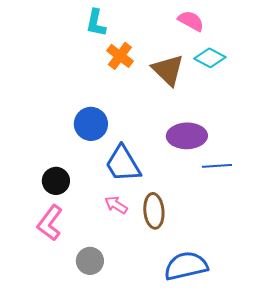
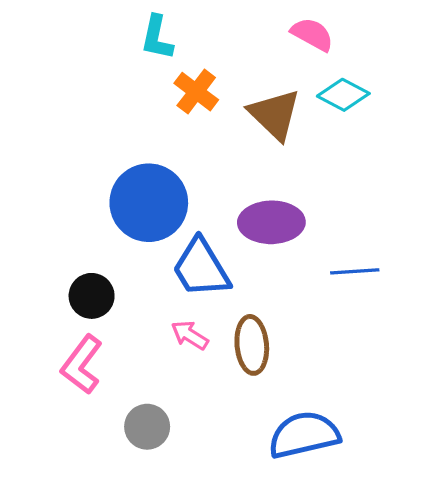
blue circle: (91, 124) -> (149, 203), size x1.4
purple ellipse: (187, 136) -> (271, 222), moved

